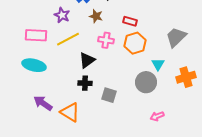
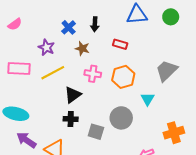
red rectangle: (130, 21) -> (120, 44), moved
cyan ellipse: (34, 65) -> (16, 114), moved
orange cross: (186, 77) -> (174, 133), moved
gray circle: (146, 82) -> (121, 118), moved

